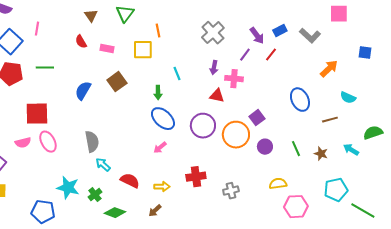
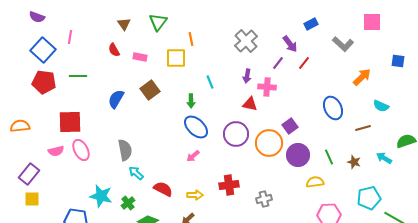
blue rectangle: (280, 31) -> (311, 24), moved
purple circle: (265, 147) -> (298, 155), size x1.5
yellow semicircle: (278, 184) -> (315, 182), moved

